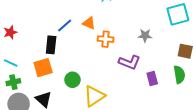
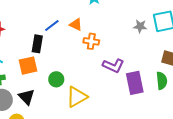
gray star: (145, 35) -> (140, 26), moved
purple rectangle: (152, 78) -> (135, 83), size x1.6

